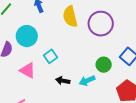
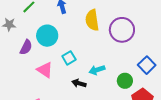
green circle: (104, 65) -> (125, 81), moved
cyan arrow: (87, 81) -> (97, 70), moved

